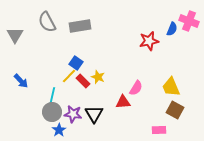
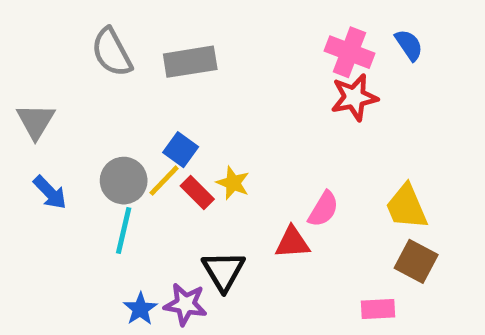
pink cross: (189, 21) -> (349, 52), moved
blue semicircle: (172, 29) -> (409, 45), moved, turned -56
gray triangle: (15, 35) -> (36, 121), moved
gray circle: (52, 112) -> (124, 181), moved
purple star: (73, 114) -> (185, 304), moved

